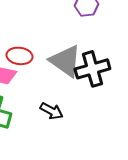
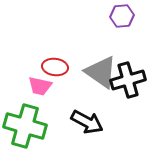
black arrow: (51, 111) -> (87, 122), size x1.4

